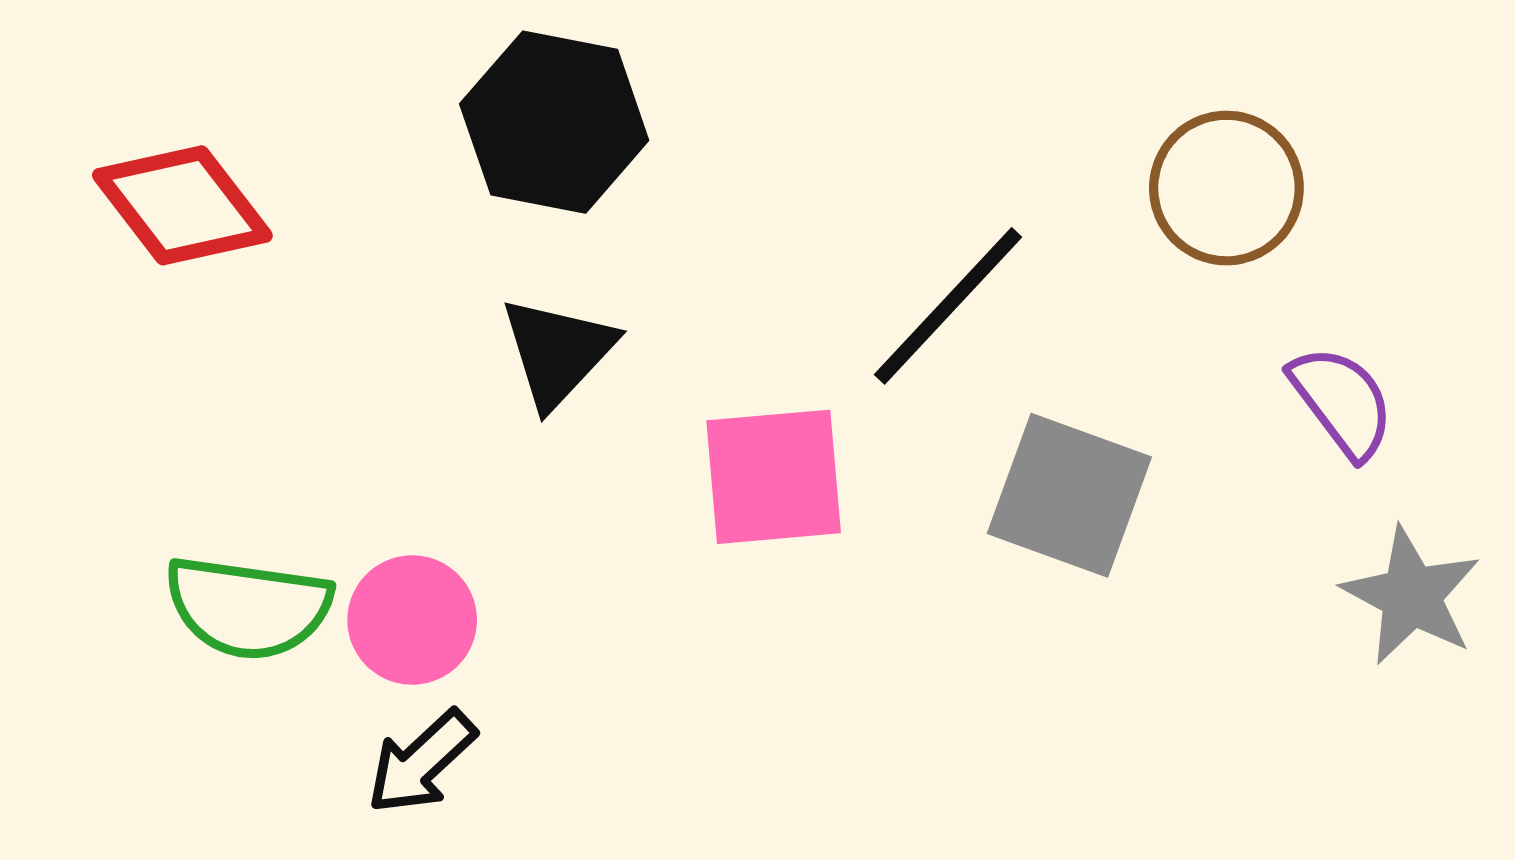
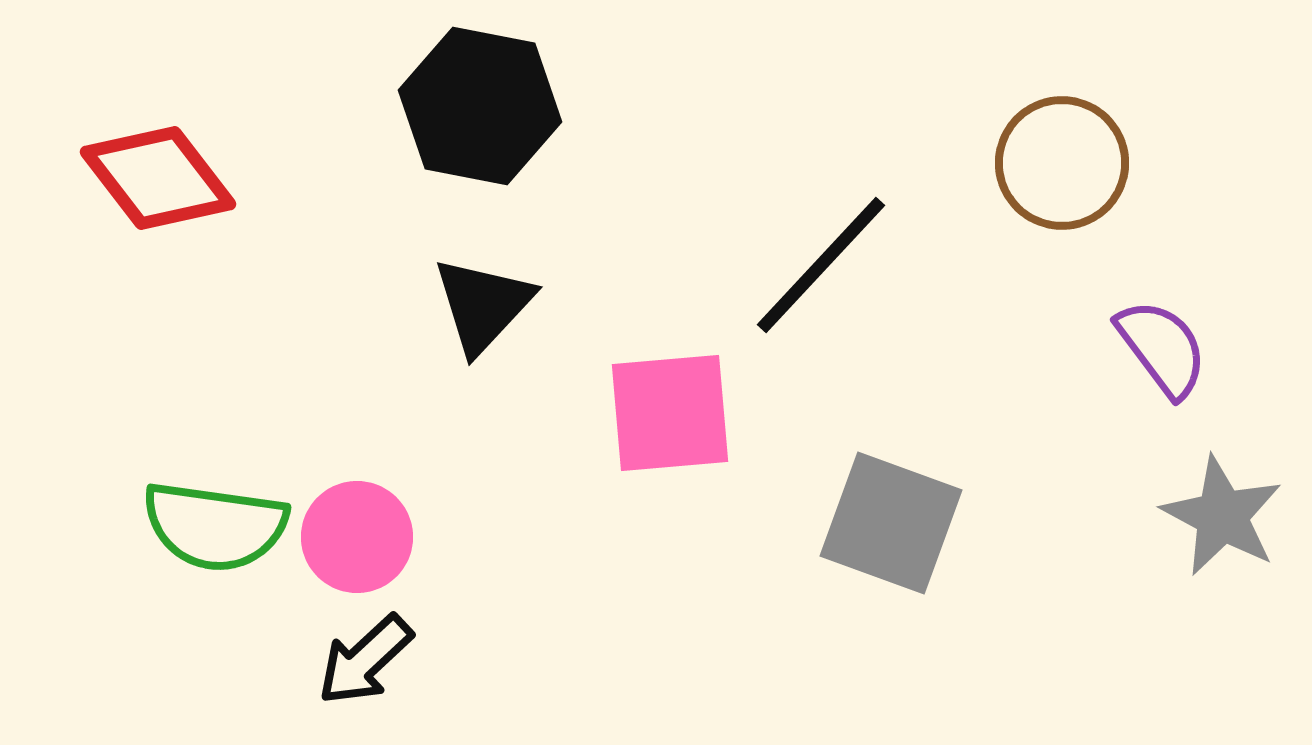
gray square: (1069, 495) -> (891, 523), moved

